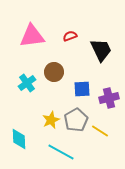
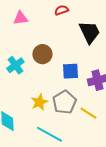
pink triangle: (32, 36) -> (20, 18), size x0.6
red semicircle: (70, 36) -> (61, 10), moved

